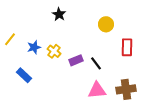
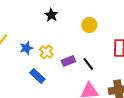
yellow circle: (106, 24) -> (89, 25), moved
blue rectangle: (24, 75) -> (37, 76), moved

